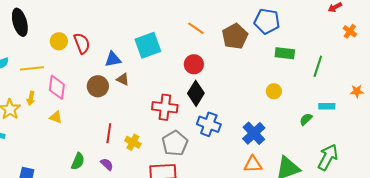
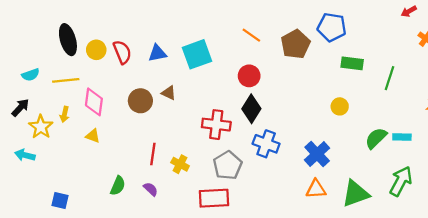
black ellipse: (20, 22) -> (68, 40), moved
blue triangle: (113, 59) -> (157, 53), moved
cyan rectangle: (327, 106) -> (402, 137), moved
green semicircle: (306, 119) -> (376, 138), size x1.5

